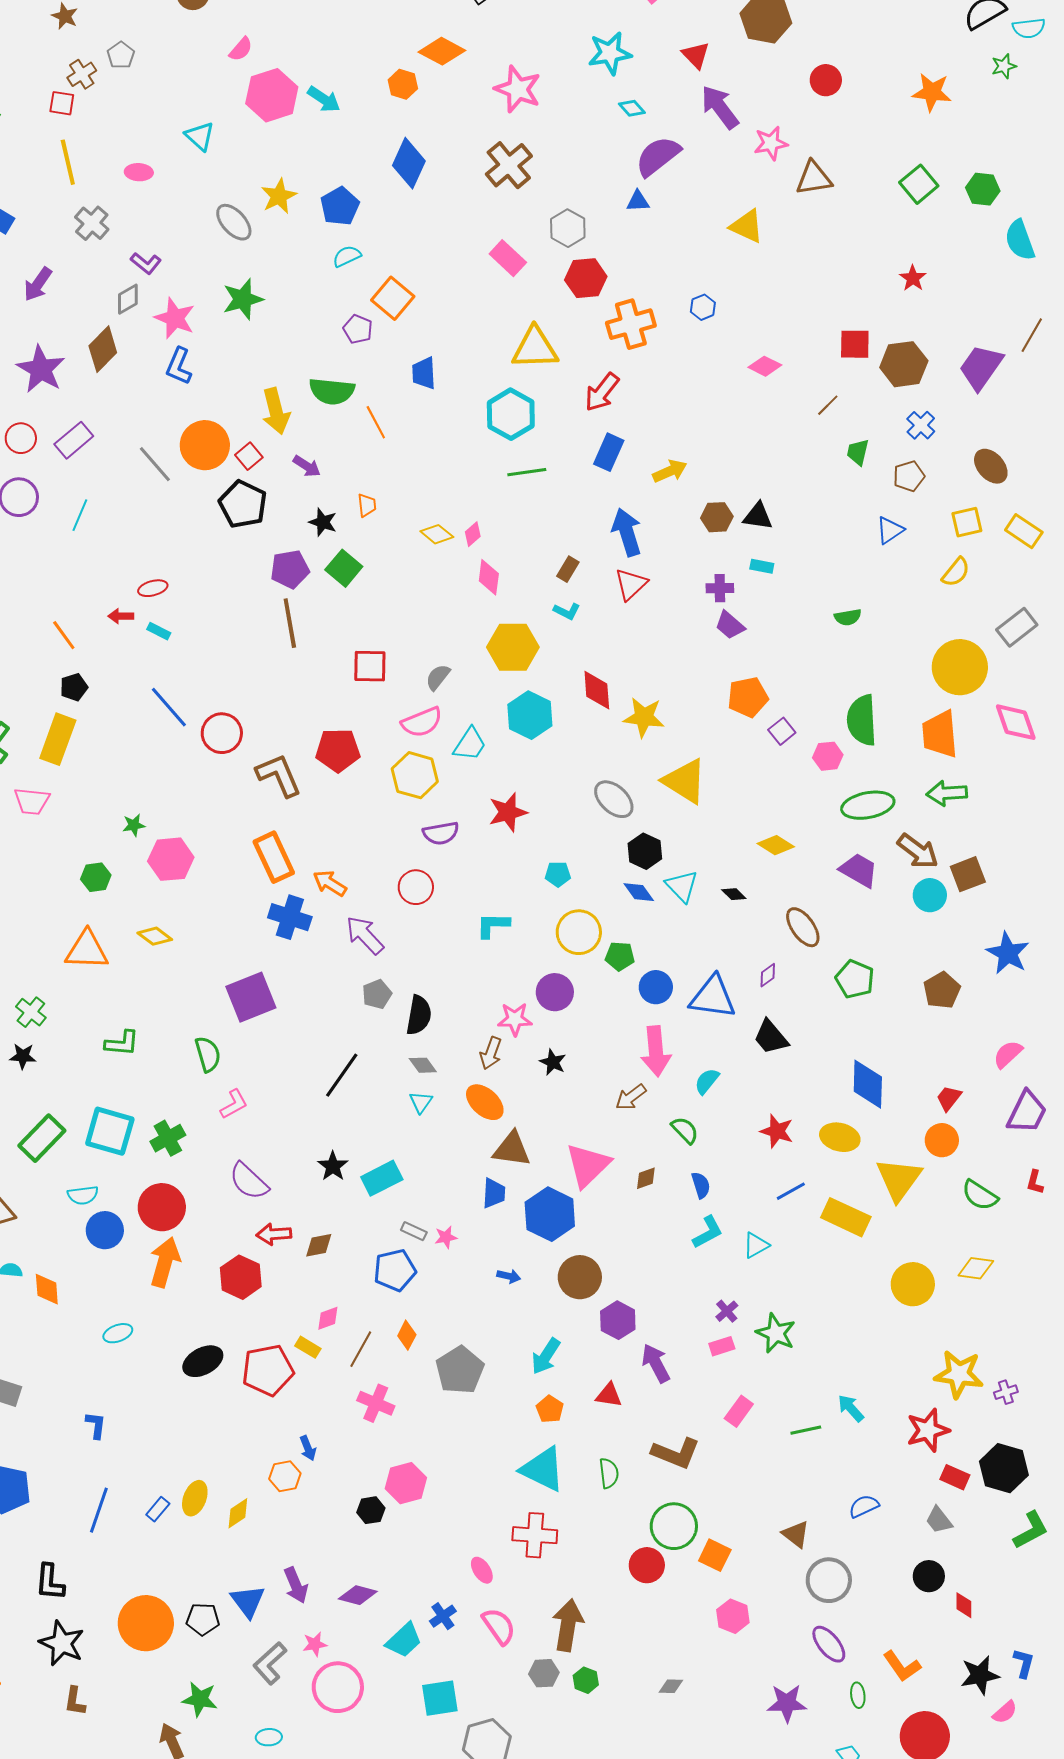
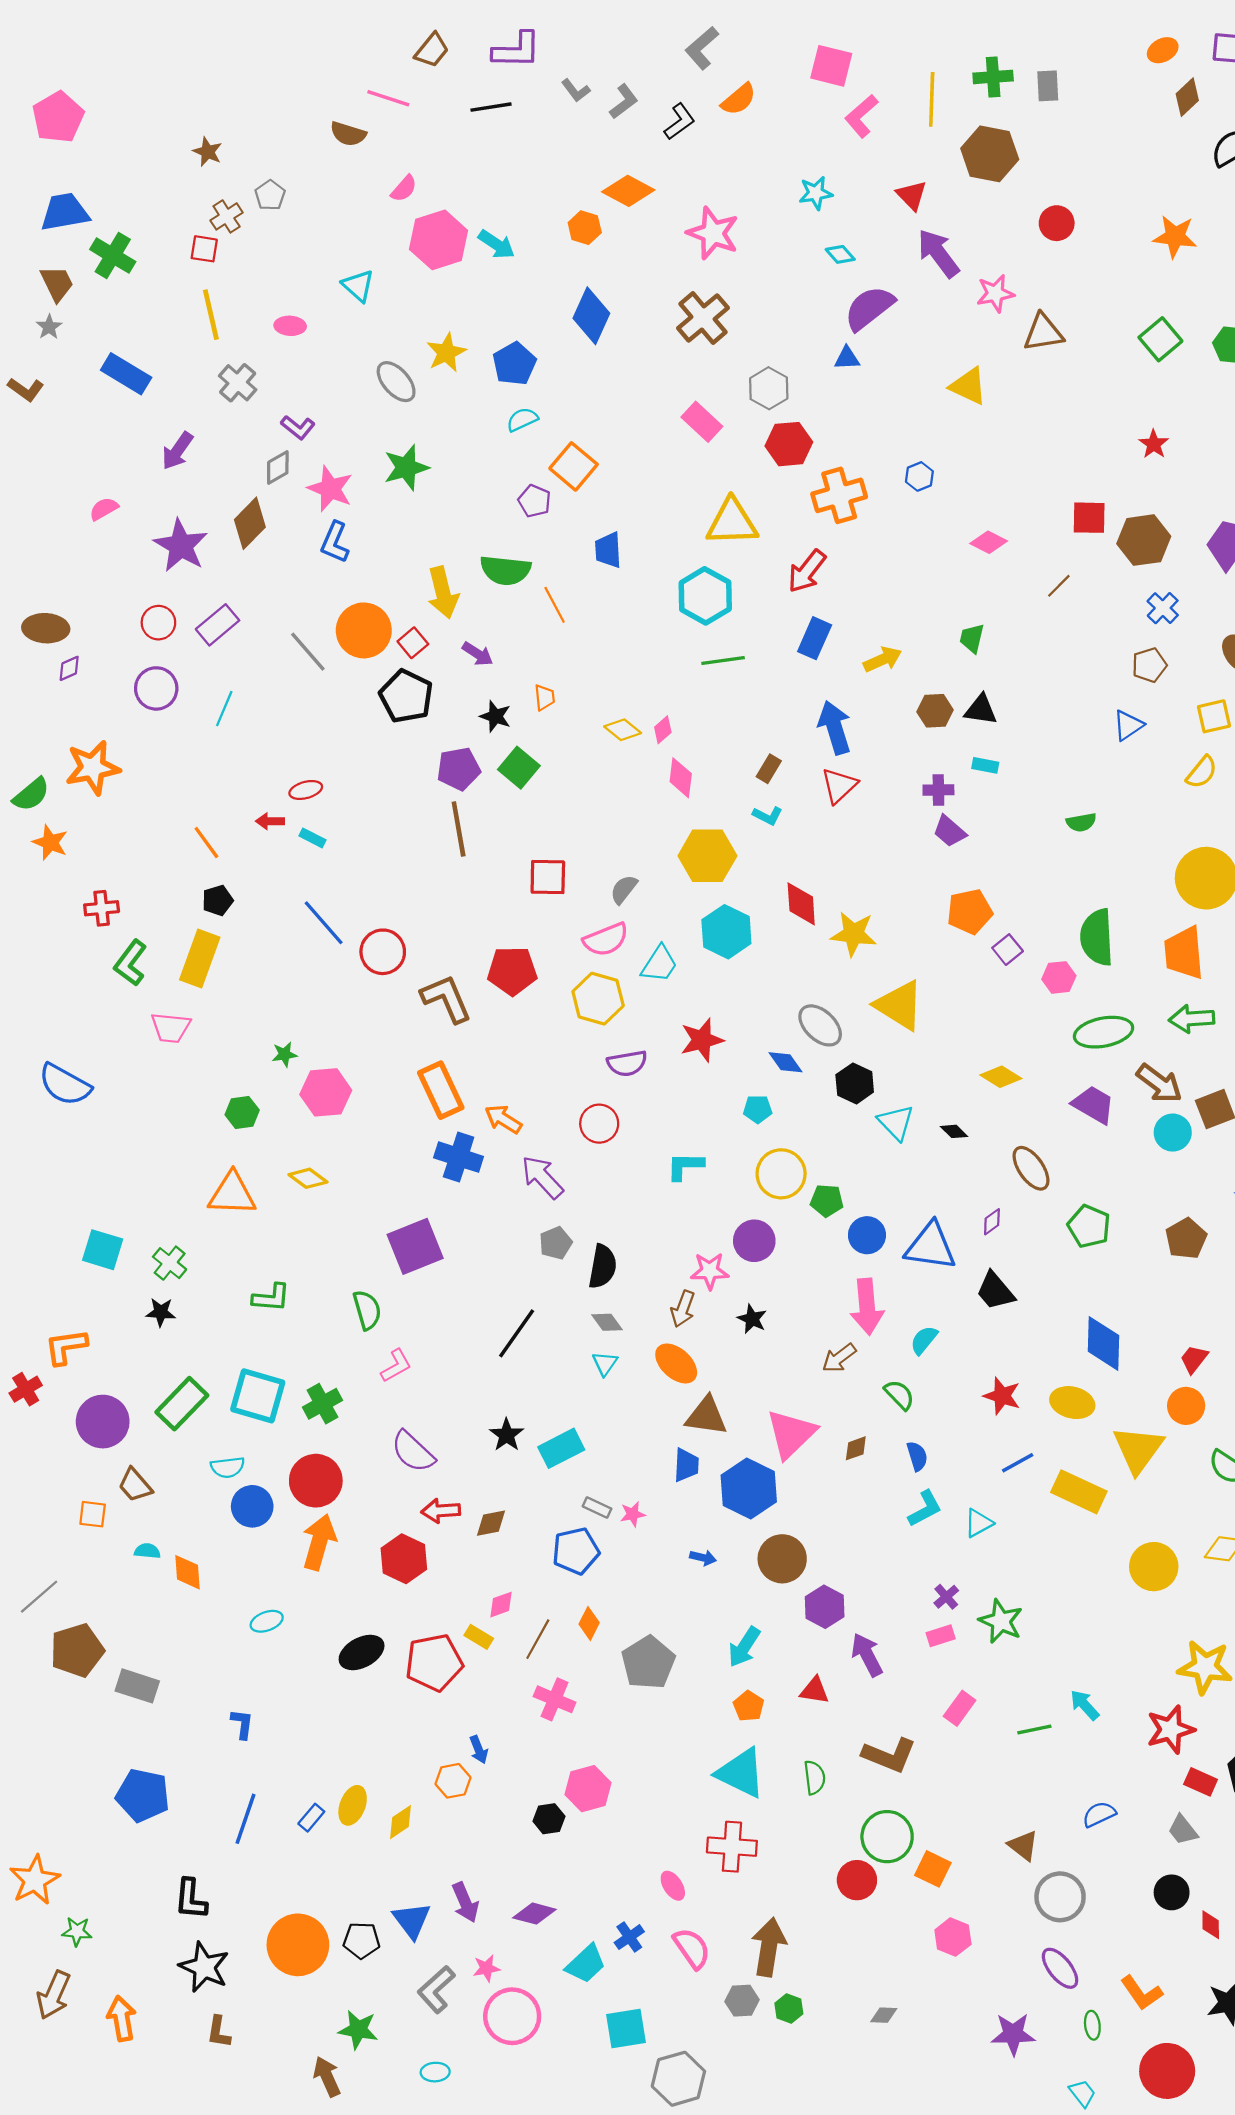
cyan star: (610, 53) -> (816, 193), size x0.7
green trapezoid: (858, 452) -> (972, 638), moved
blue diamond: (639, 892) -> (786, 1062), moved

